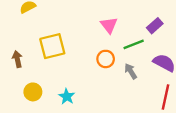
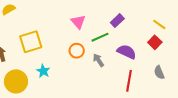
yellow circle: (33, 92) -> (16, 81), size x1.5
cyan star: (67, 96) -> (43, 71), moved

